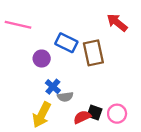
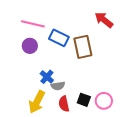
pink line: (18, 25) -> (33, 24), moved
purple circle: (42, 59) -> (30, 46), moved
red semicircle: (82, 117) -> (64, 104), moved, turned -77

